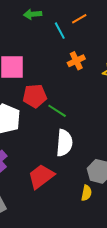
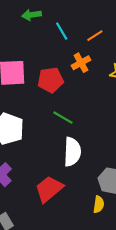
orange line: (79, 19) -> (95, 36), moved
red pentagon: (35, 96) -> (51, 80), moved

